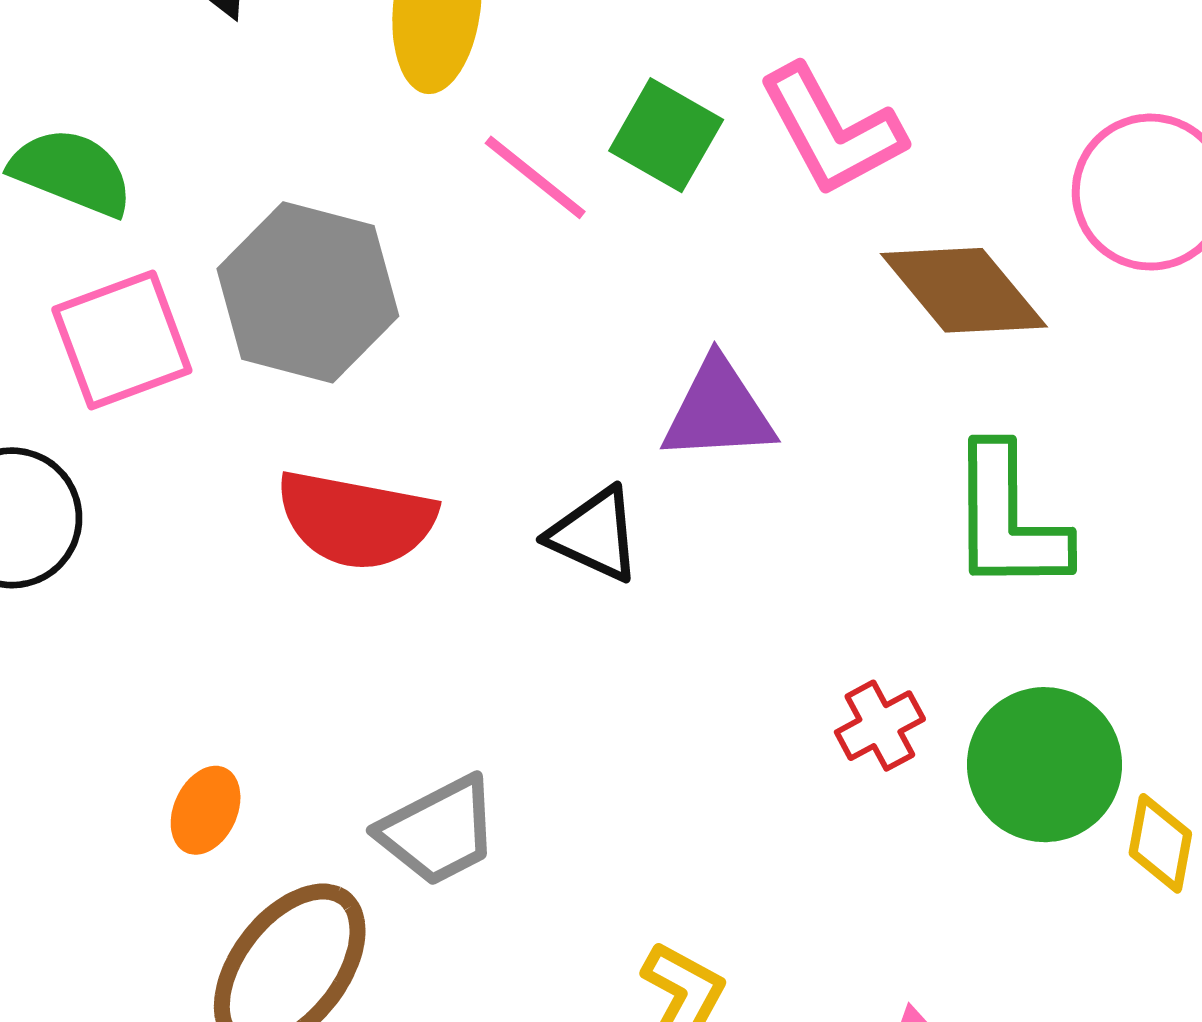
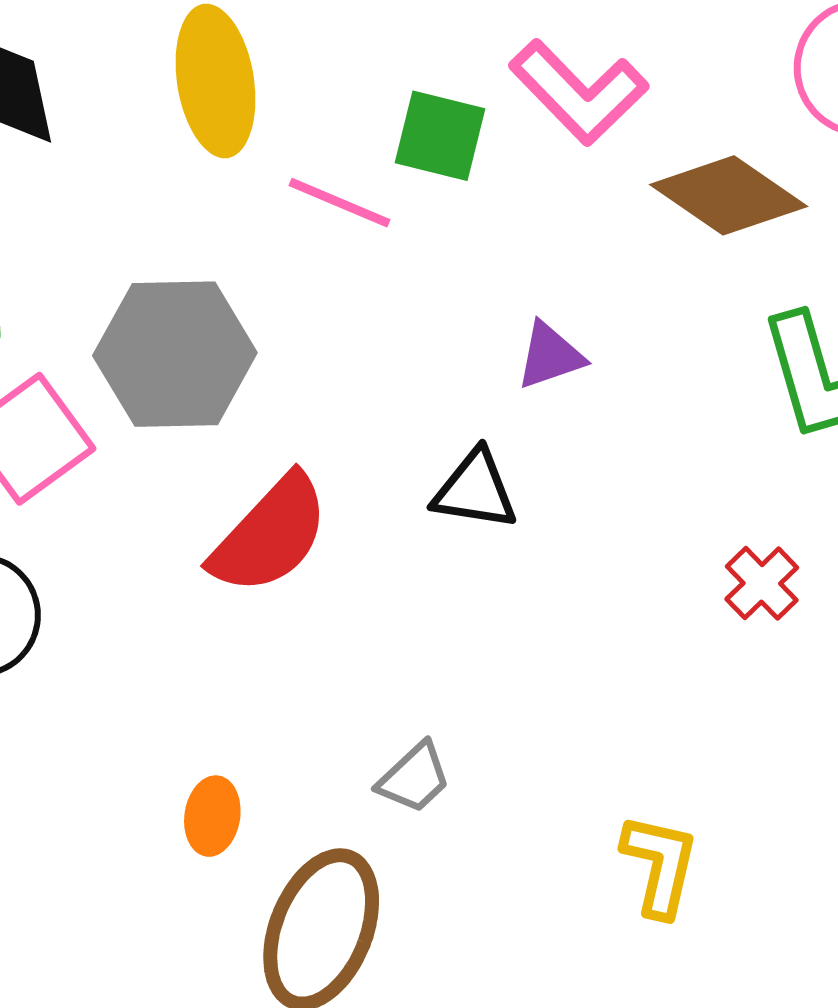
purple triangle: (718, 411) -> (550, 356), size x0.7
red semicircle: (356, 520) -> (270, 535), turned -42
gray trapezoid: (439, 831) -> (414, 778), size x0.7

